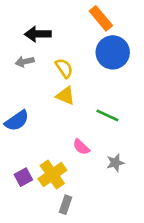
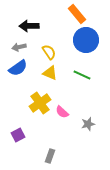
green line: (107, 115) -> (82, 75), moved
blue semicircle: (17, 121) -> (18, 68), moved
yellow cross: (52, 175) -> (40, 103), moved

